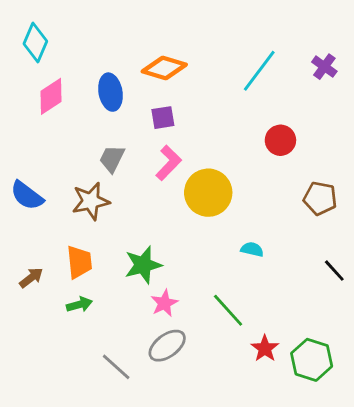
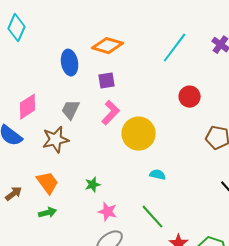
pink diamond: (51, 96) -> (28, 107), moved
cyan semicircle: (252, 249) -> (158, 175), moved
orange trapezoid: (79, 262) -> (48, 183), turned -30
green star: (143, 265) -> (93, 185), size x0.6
pink star: (164, 303) -> (108, 212), turned -30

